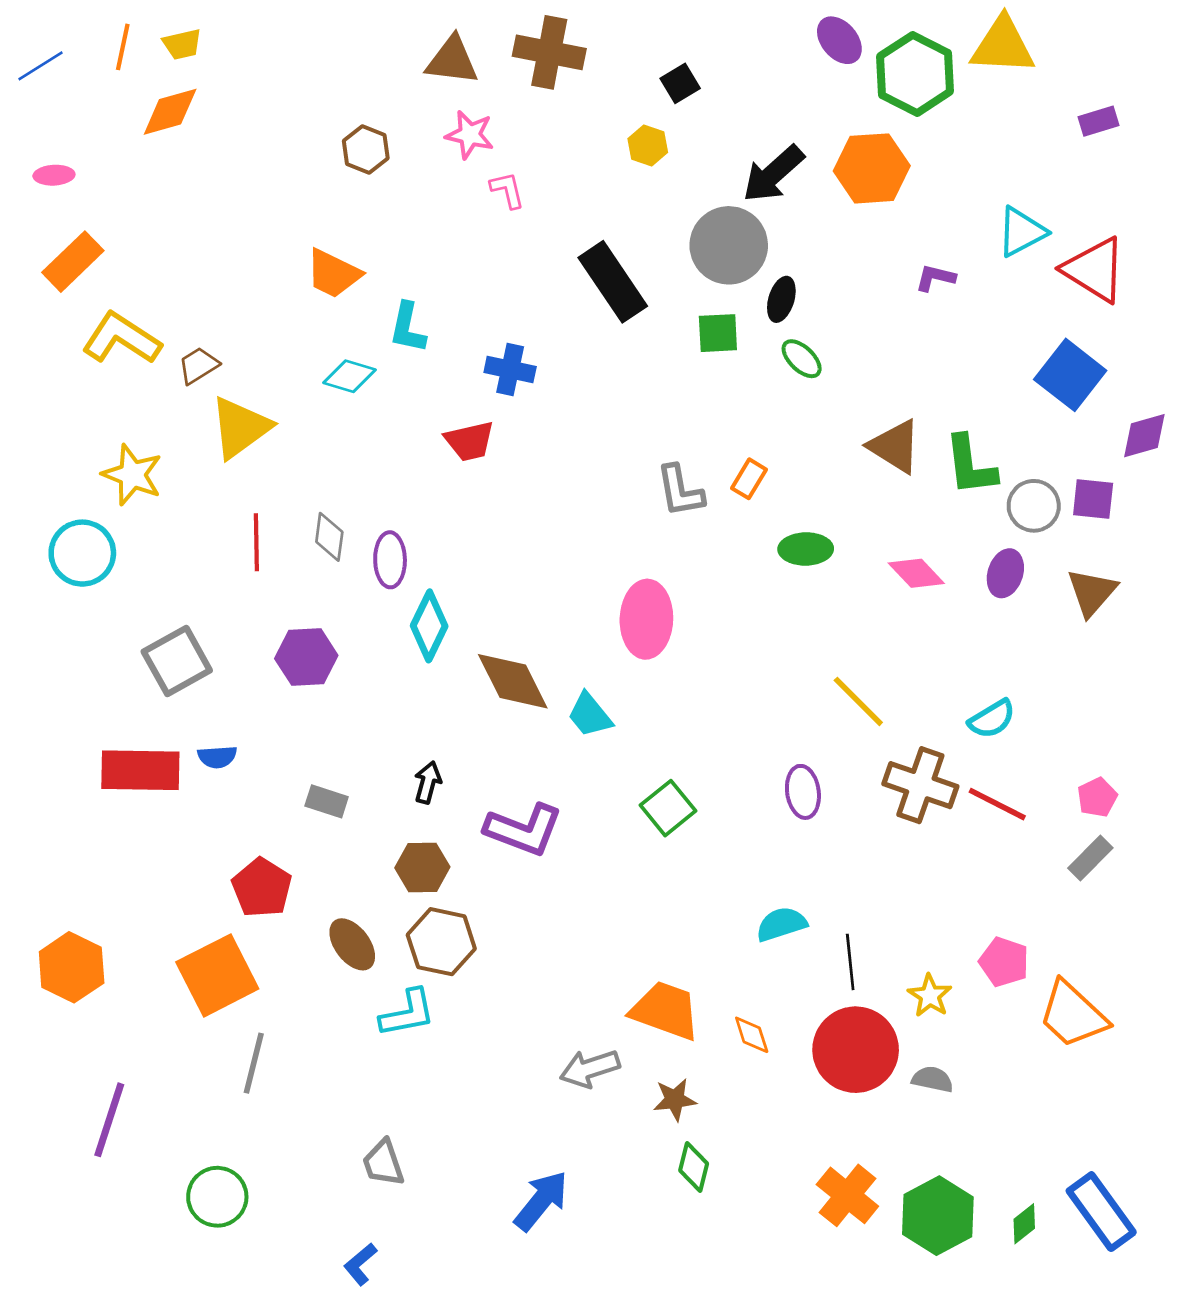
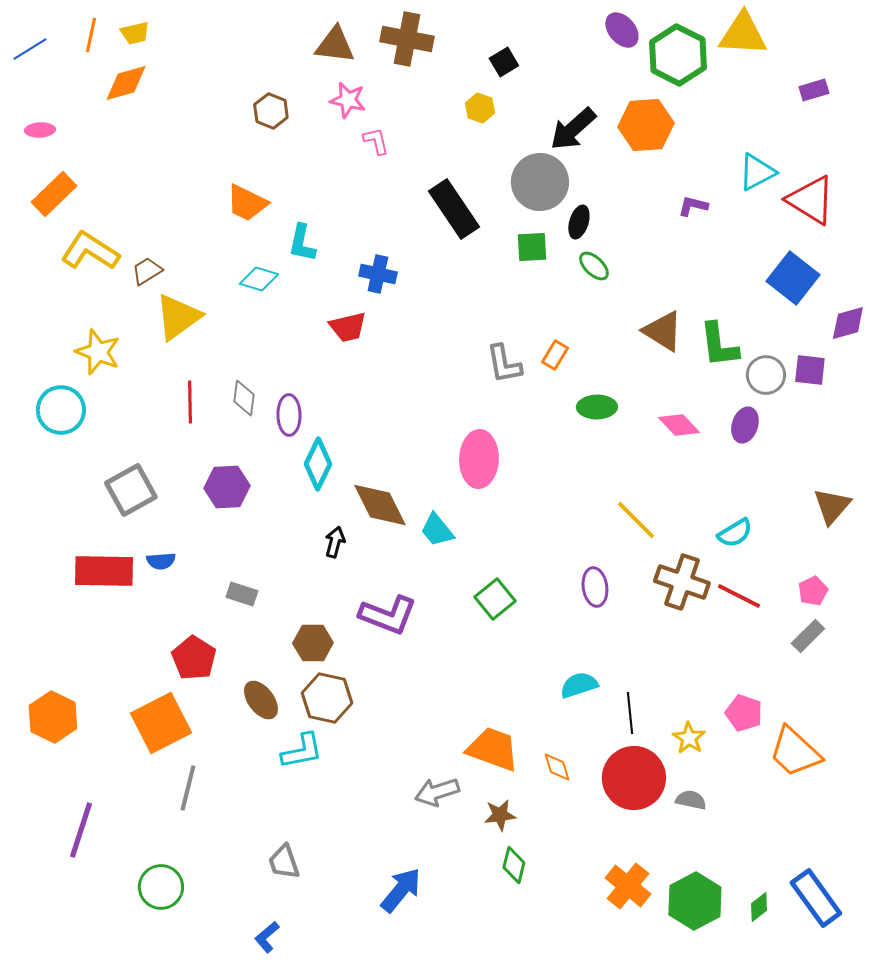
brown triangle: (1092, 592) -> (832, 506), moved
black arrow: (428, 782) -> (335, 542), moved

